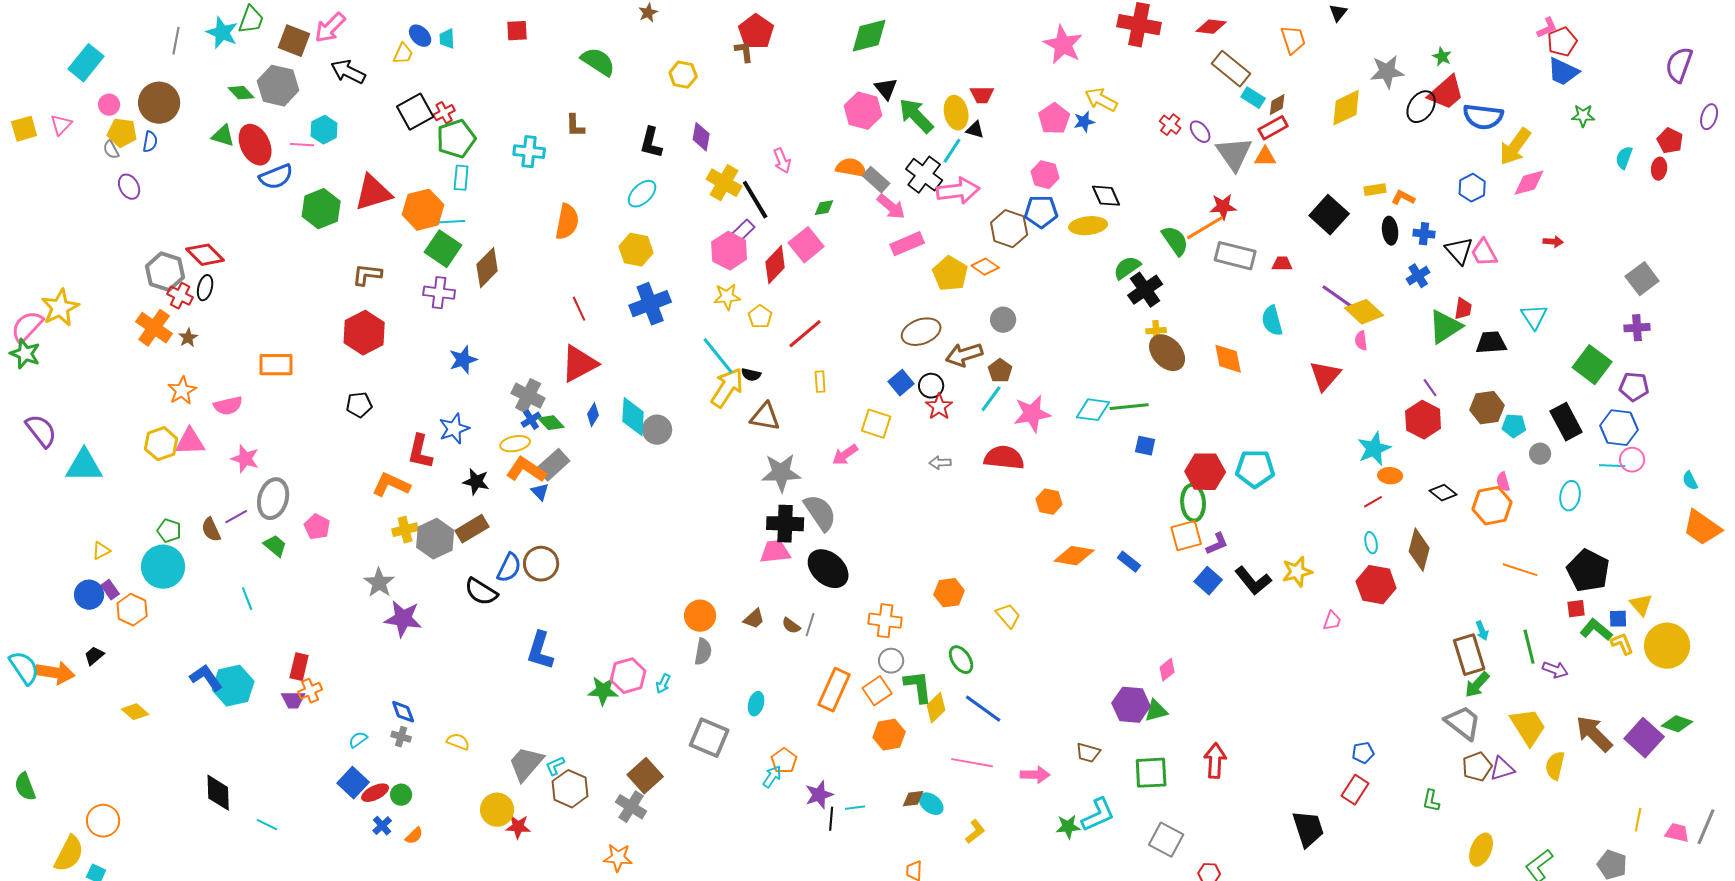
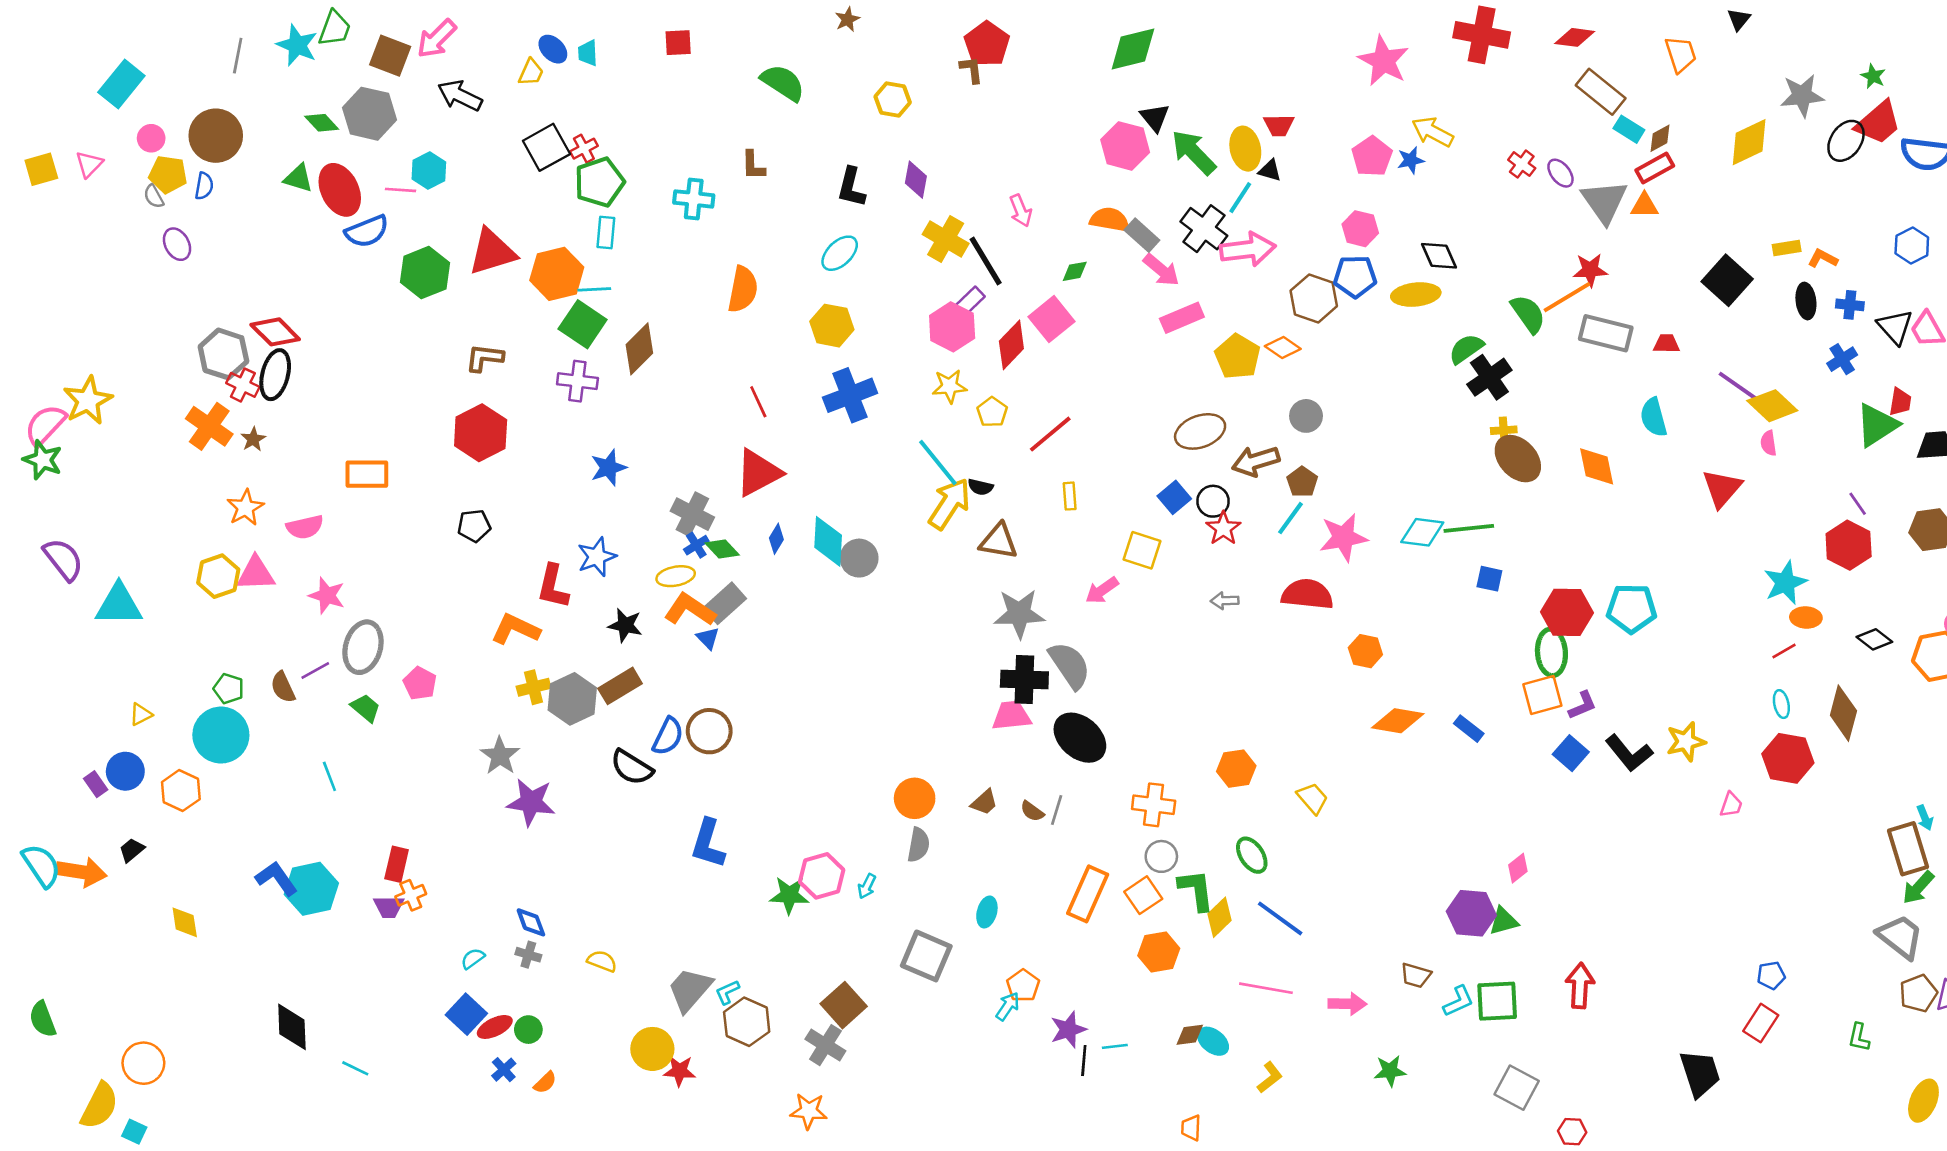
black ellipse: (205, 288) -> (275, 375), size x1.5
purple rectangle: (110, 590) -> (96, 784), moved
yellow diamond: (135, 712) -> (185, 922), turned 40
cyan L-shape: (1098, 815) -> (1458, 1001), moved, size x0.7

